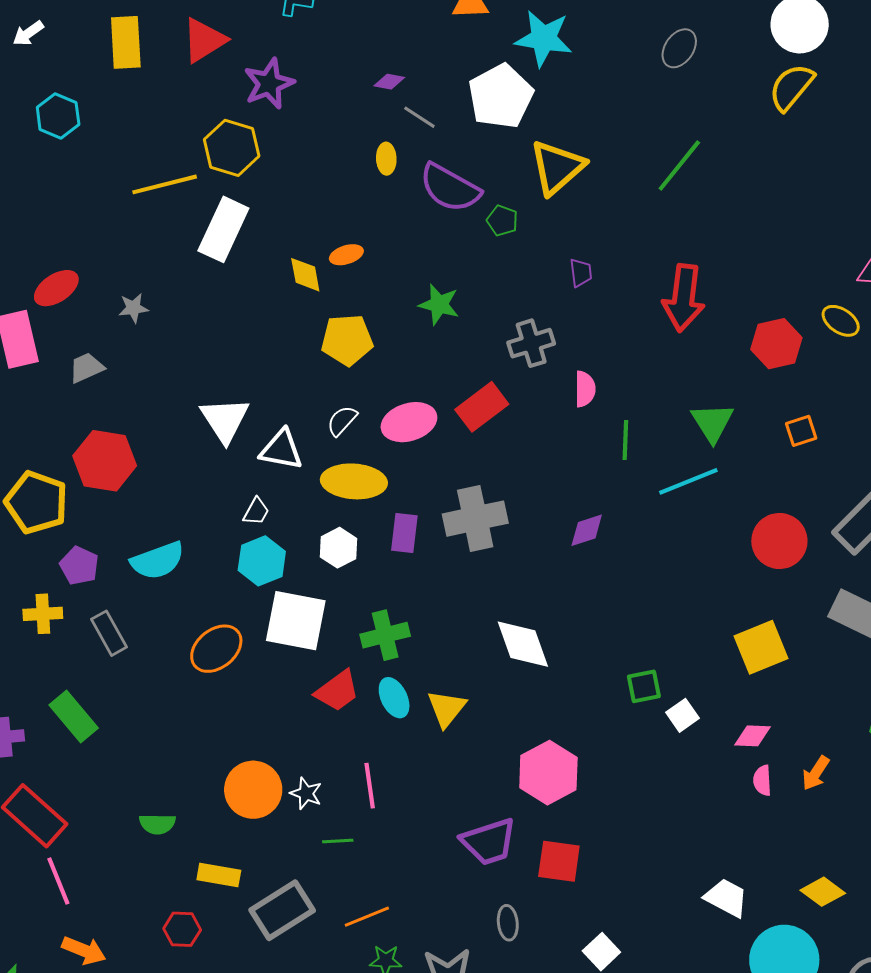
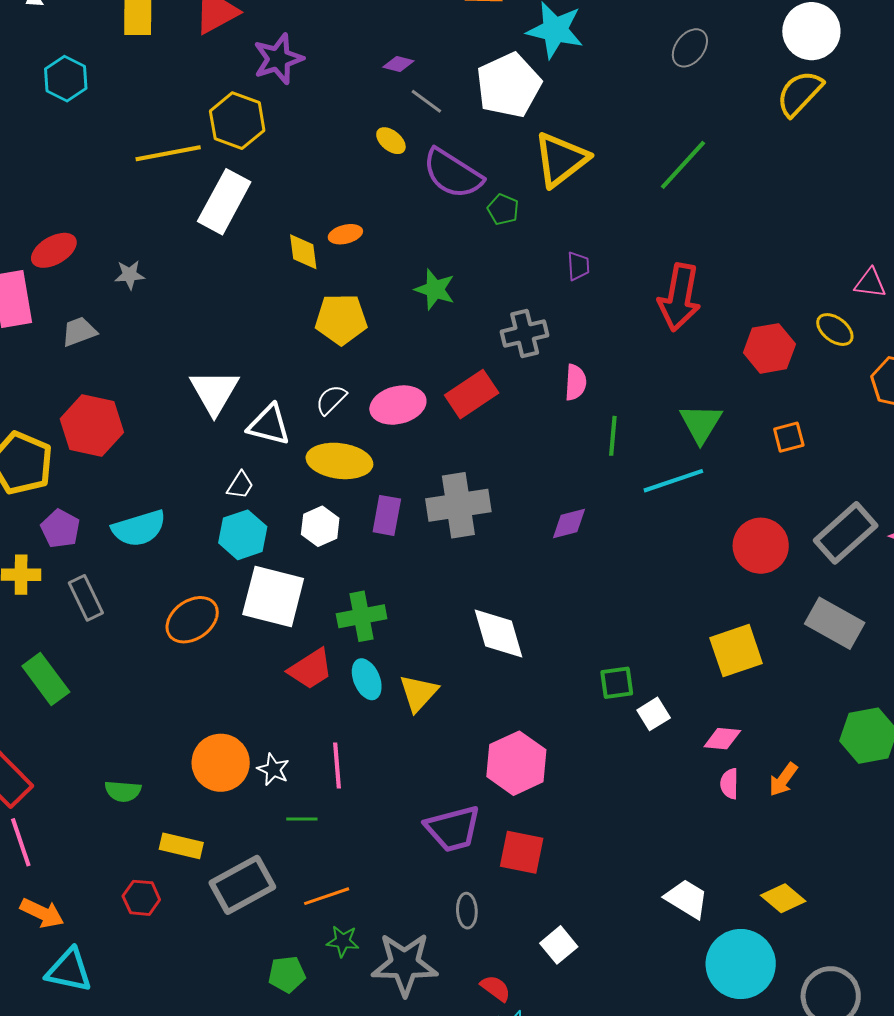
yellow ellipse: (386, 159) -> (391, 141), turned -52

